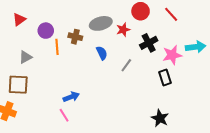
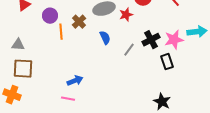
brown cross: (75, 37) -> (79, 22), turned 32
black cross: (149, 43) -> (151, 40), moved
gray triangle: (25, 57) -> (18, 45), moved, turned 32
pink line: (64, 115) -> (68, 99), turned -48

